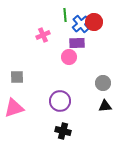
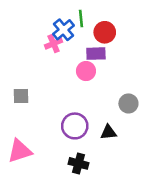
red circle: (94, 22) -> (105, 32), moved
blue cross: (81, 24) -> (64, 30), moved
black triangle: (105, 106) -> (108, 132), moved
pink triangle: (14, 108) -> (20, 151), moved

